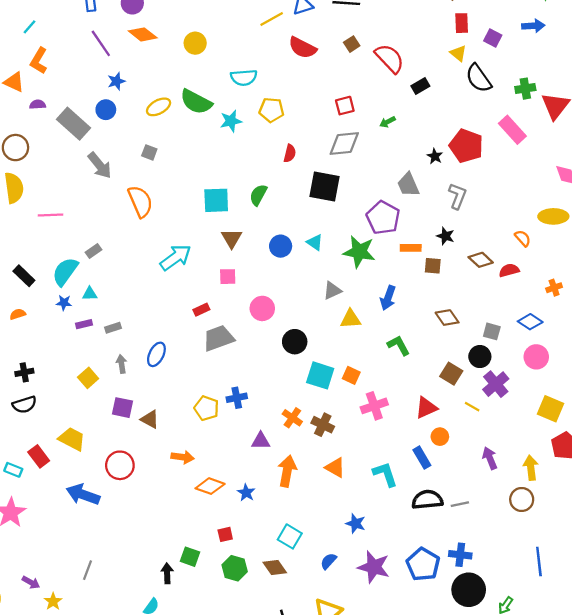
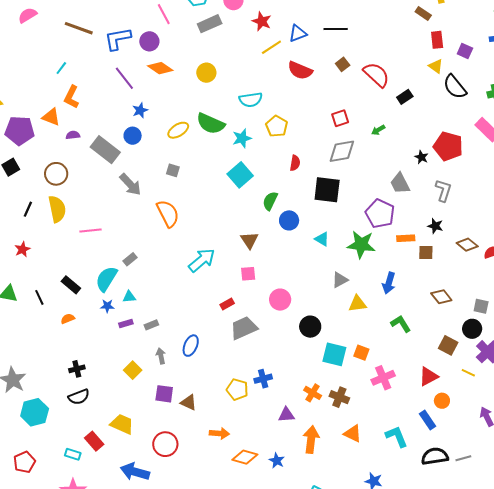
yellow pentagon: (271, 110) -> (277, 126), turned 30
cyan square: (216, 200) -> (240, 175), moved, turned -35
blue circle: (281, 246) -> (289, 220), moved

